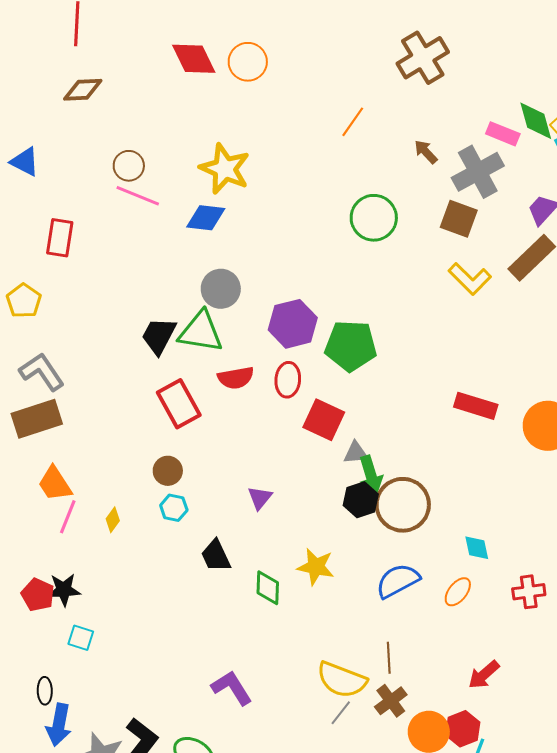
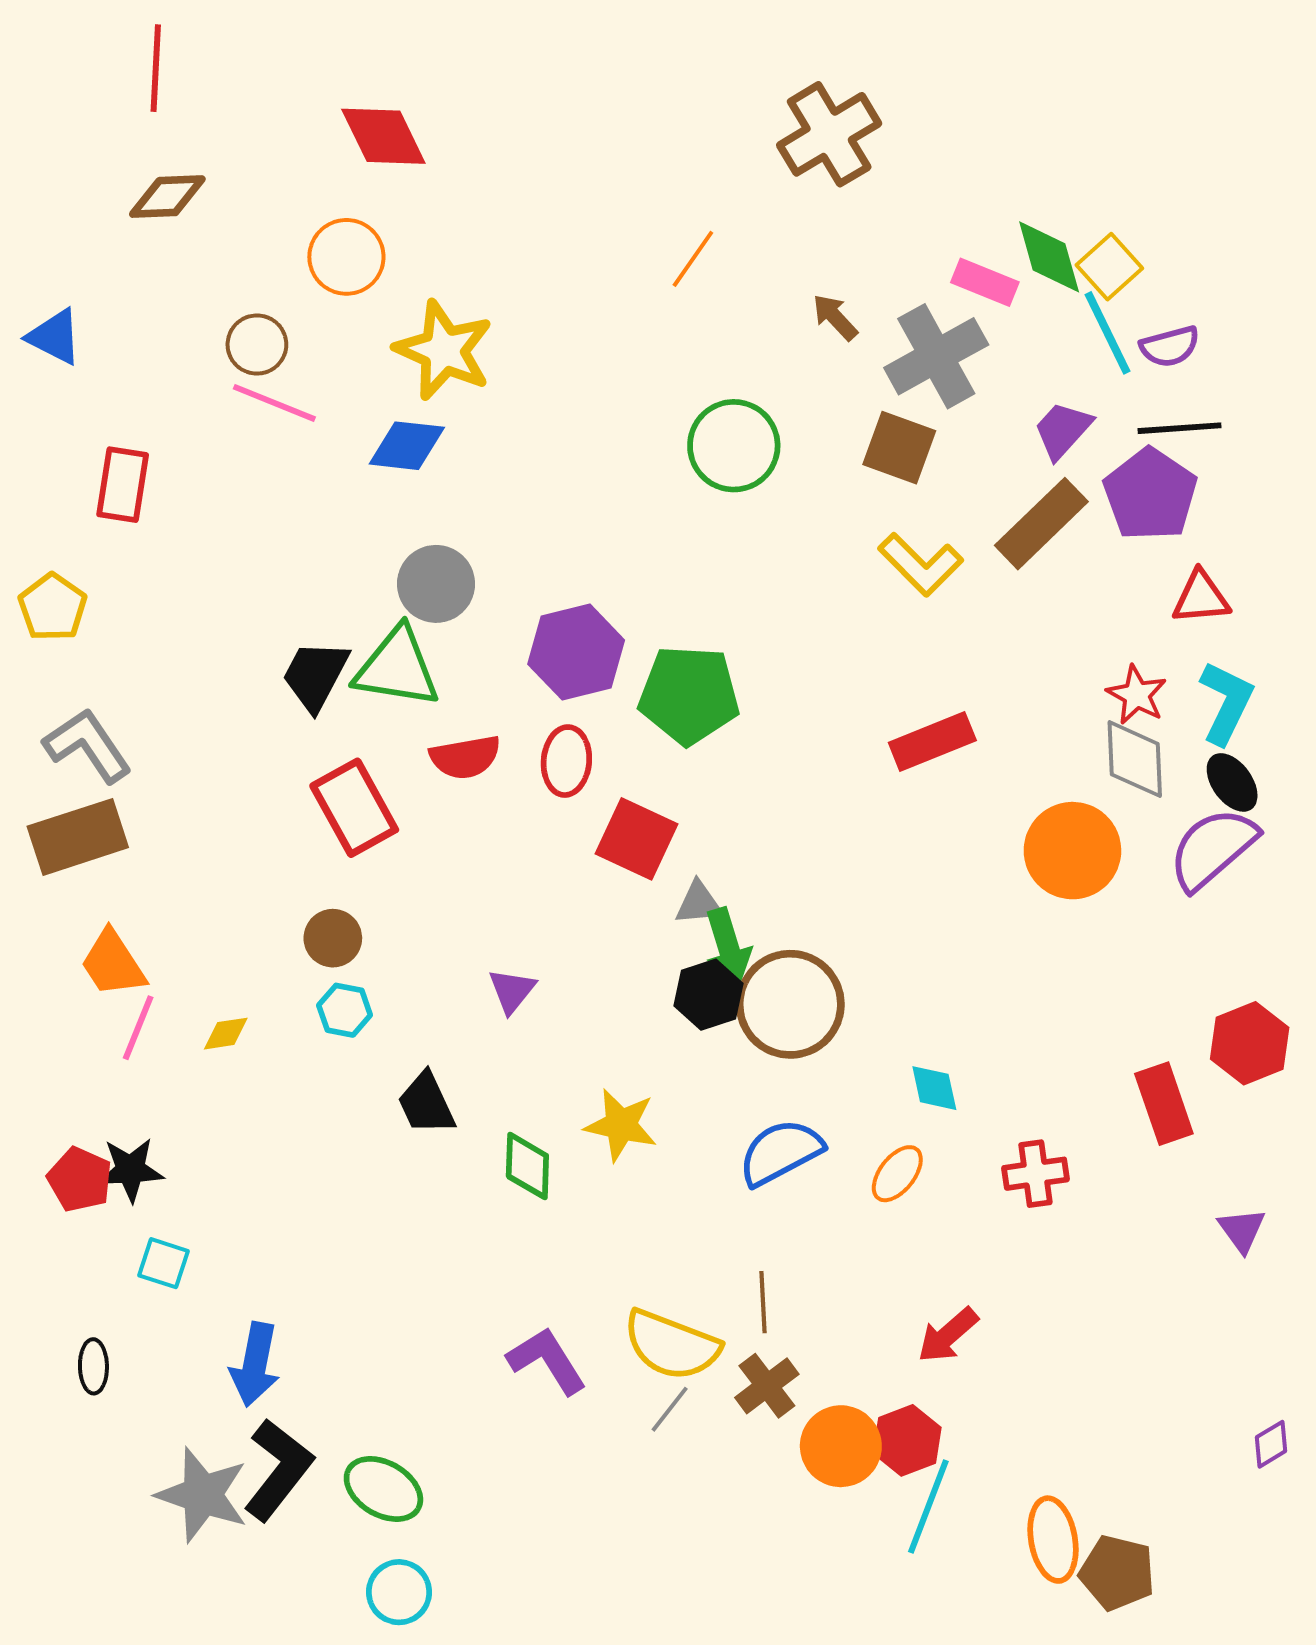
orange circle: (248, 62) -> (346, 257), moved
red rectangle: (476, 406) -> (932, 742), moved, turned -39
yellow diamond: (113, 520) -> (226, 1034), turned 45
purple L-shape: (232, 688) -> (547, 1361), moved
blue arrow: (59, 725) -> (255, 1364), moved

